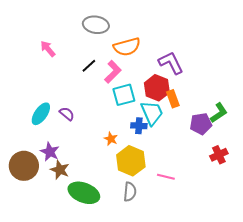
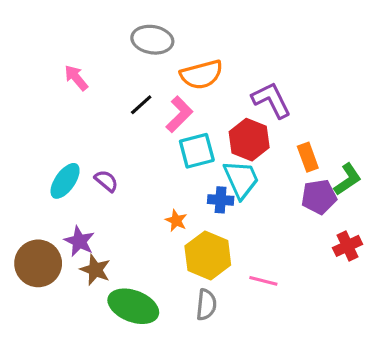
orange rectangle: (173, 99) -> (308, 157), moved

